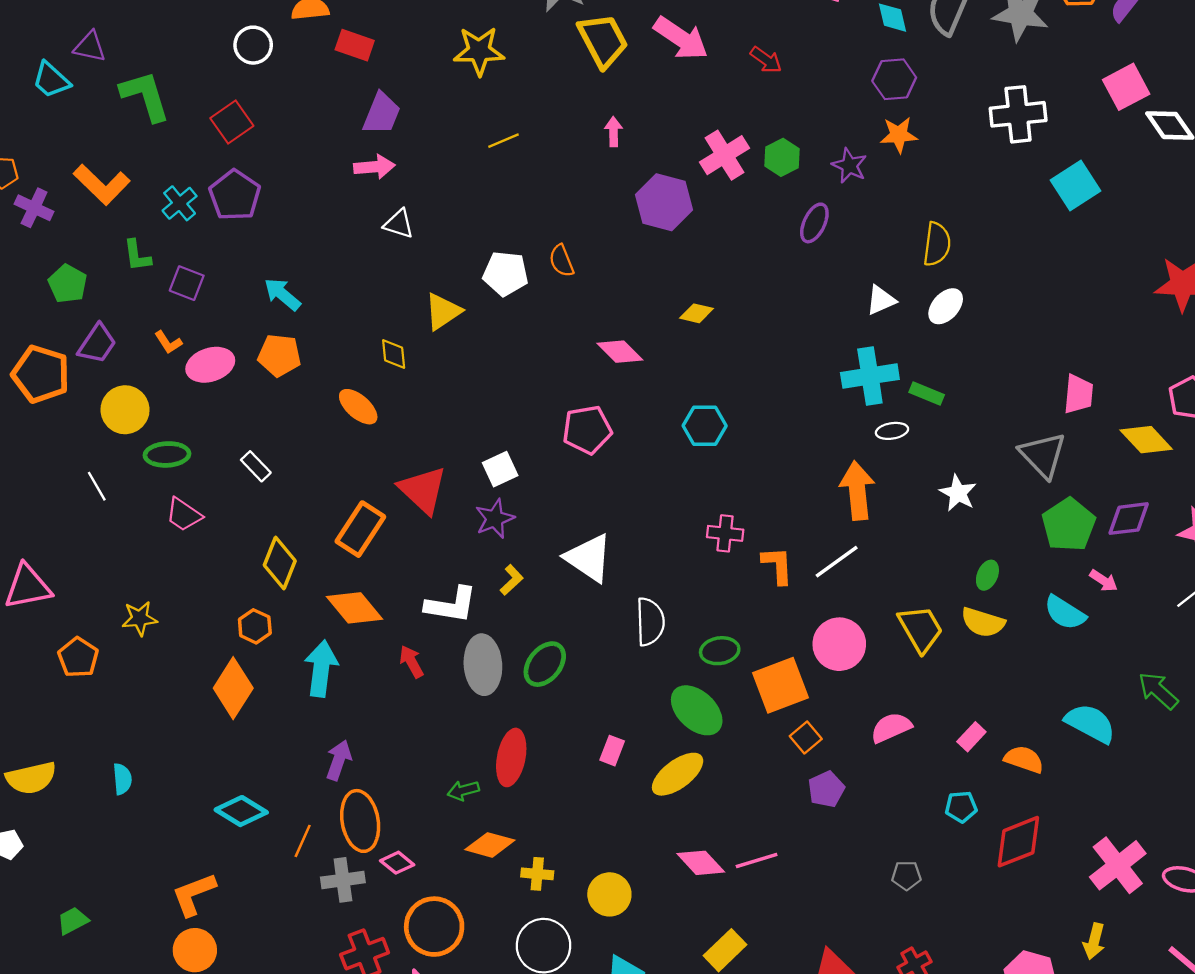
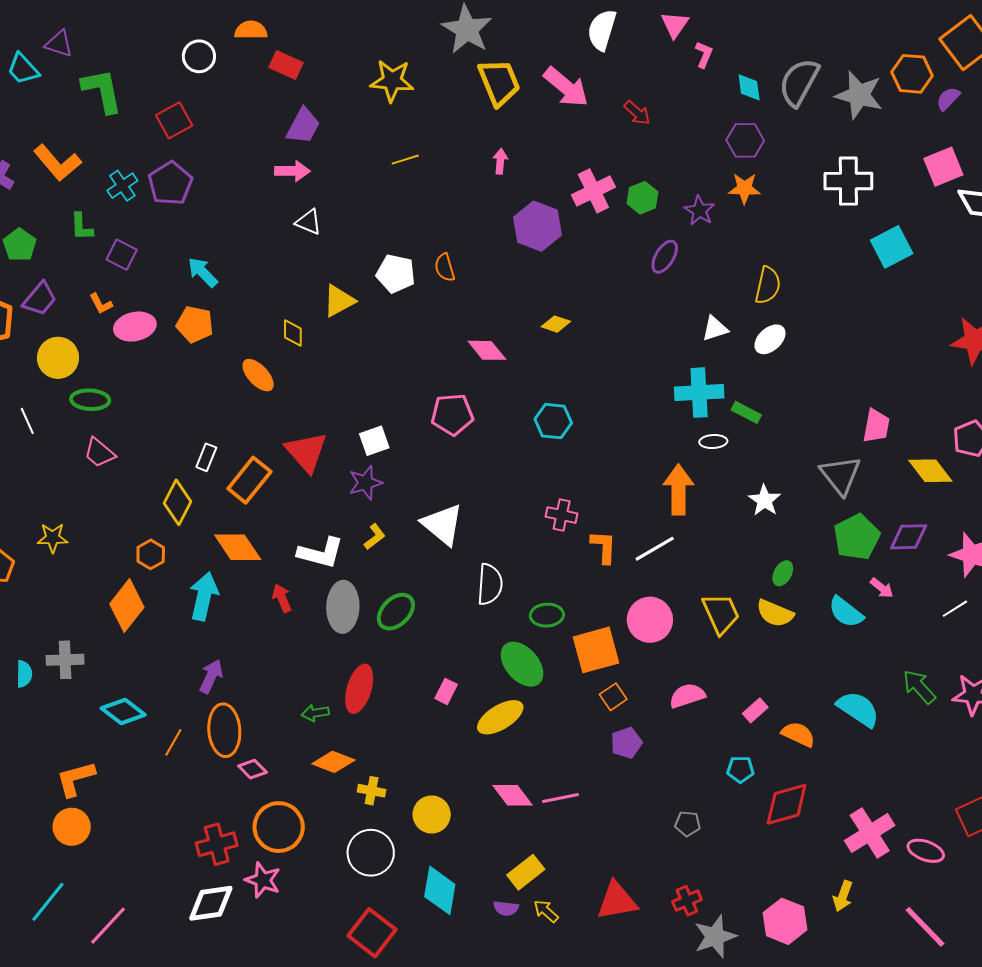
white rectangle: (256, 466) -> (206, 457), moved, turned 60
gray cross: (343, 880) -> (65, 660), moved

